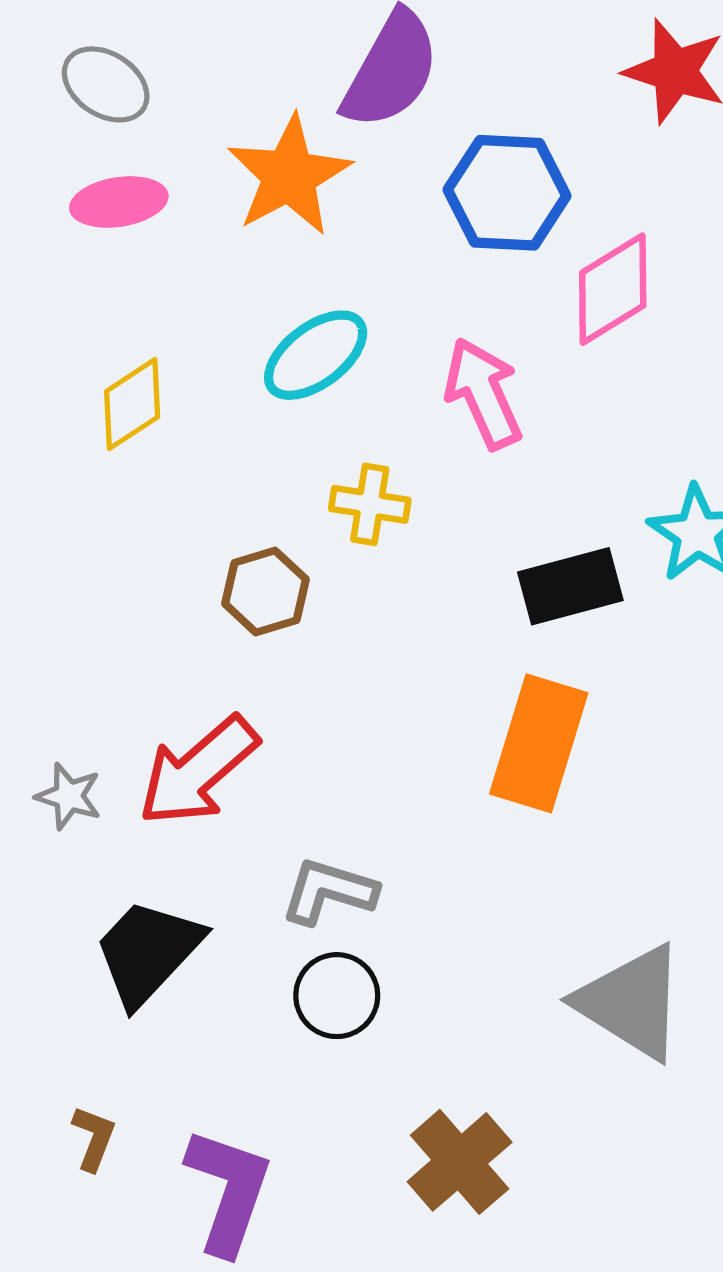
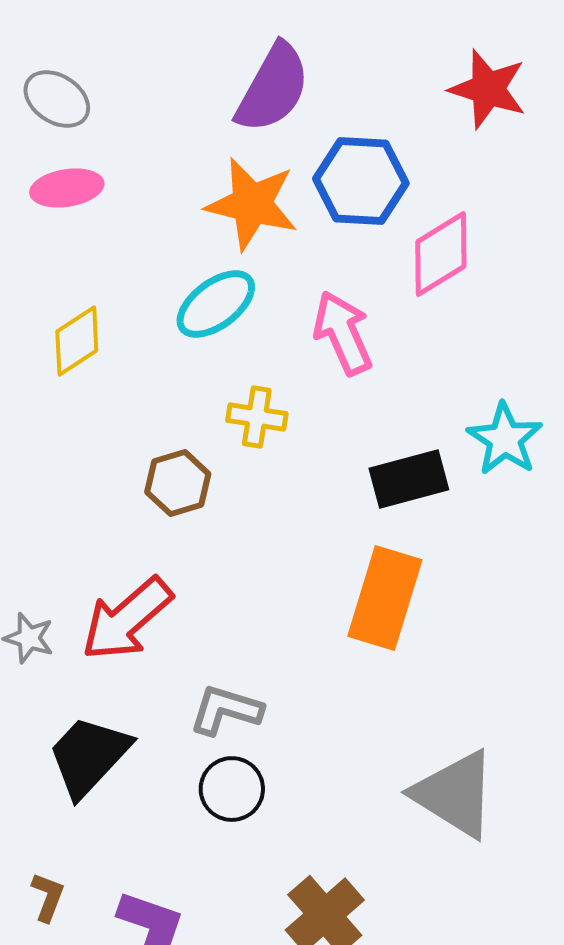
orange star: (289, 176) -> (252, 204), moved, turned -30

